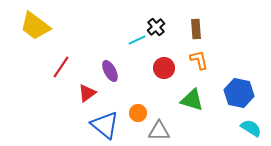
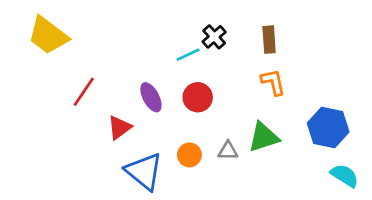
red circle: (164, 68) -> (198, 97), moved
green triangle: (192, 100) -> (264, 137), turned -35
gray triangle: (159, 131) -> (228, 151), moved, size x0.7

